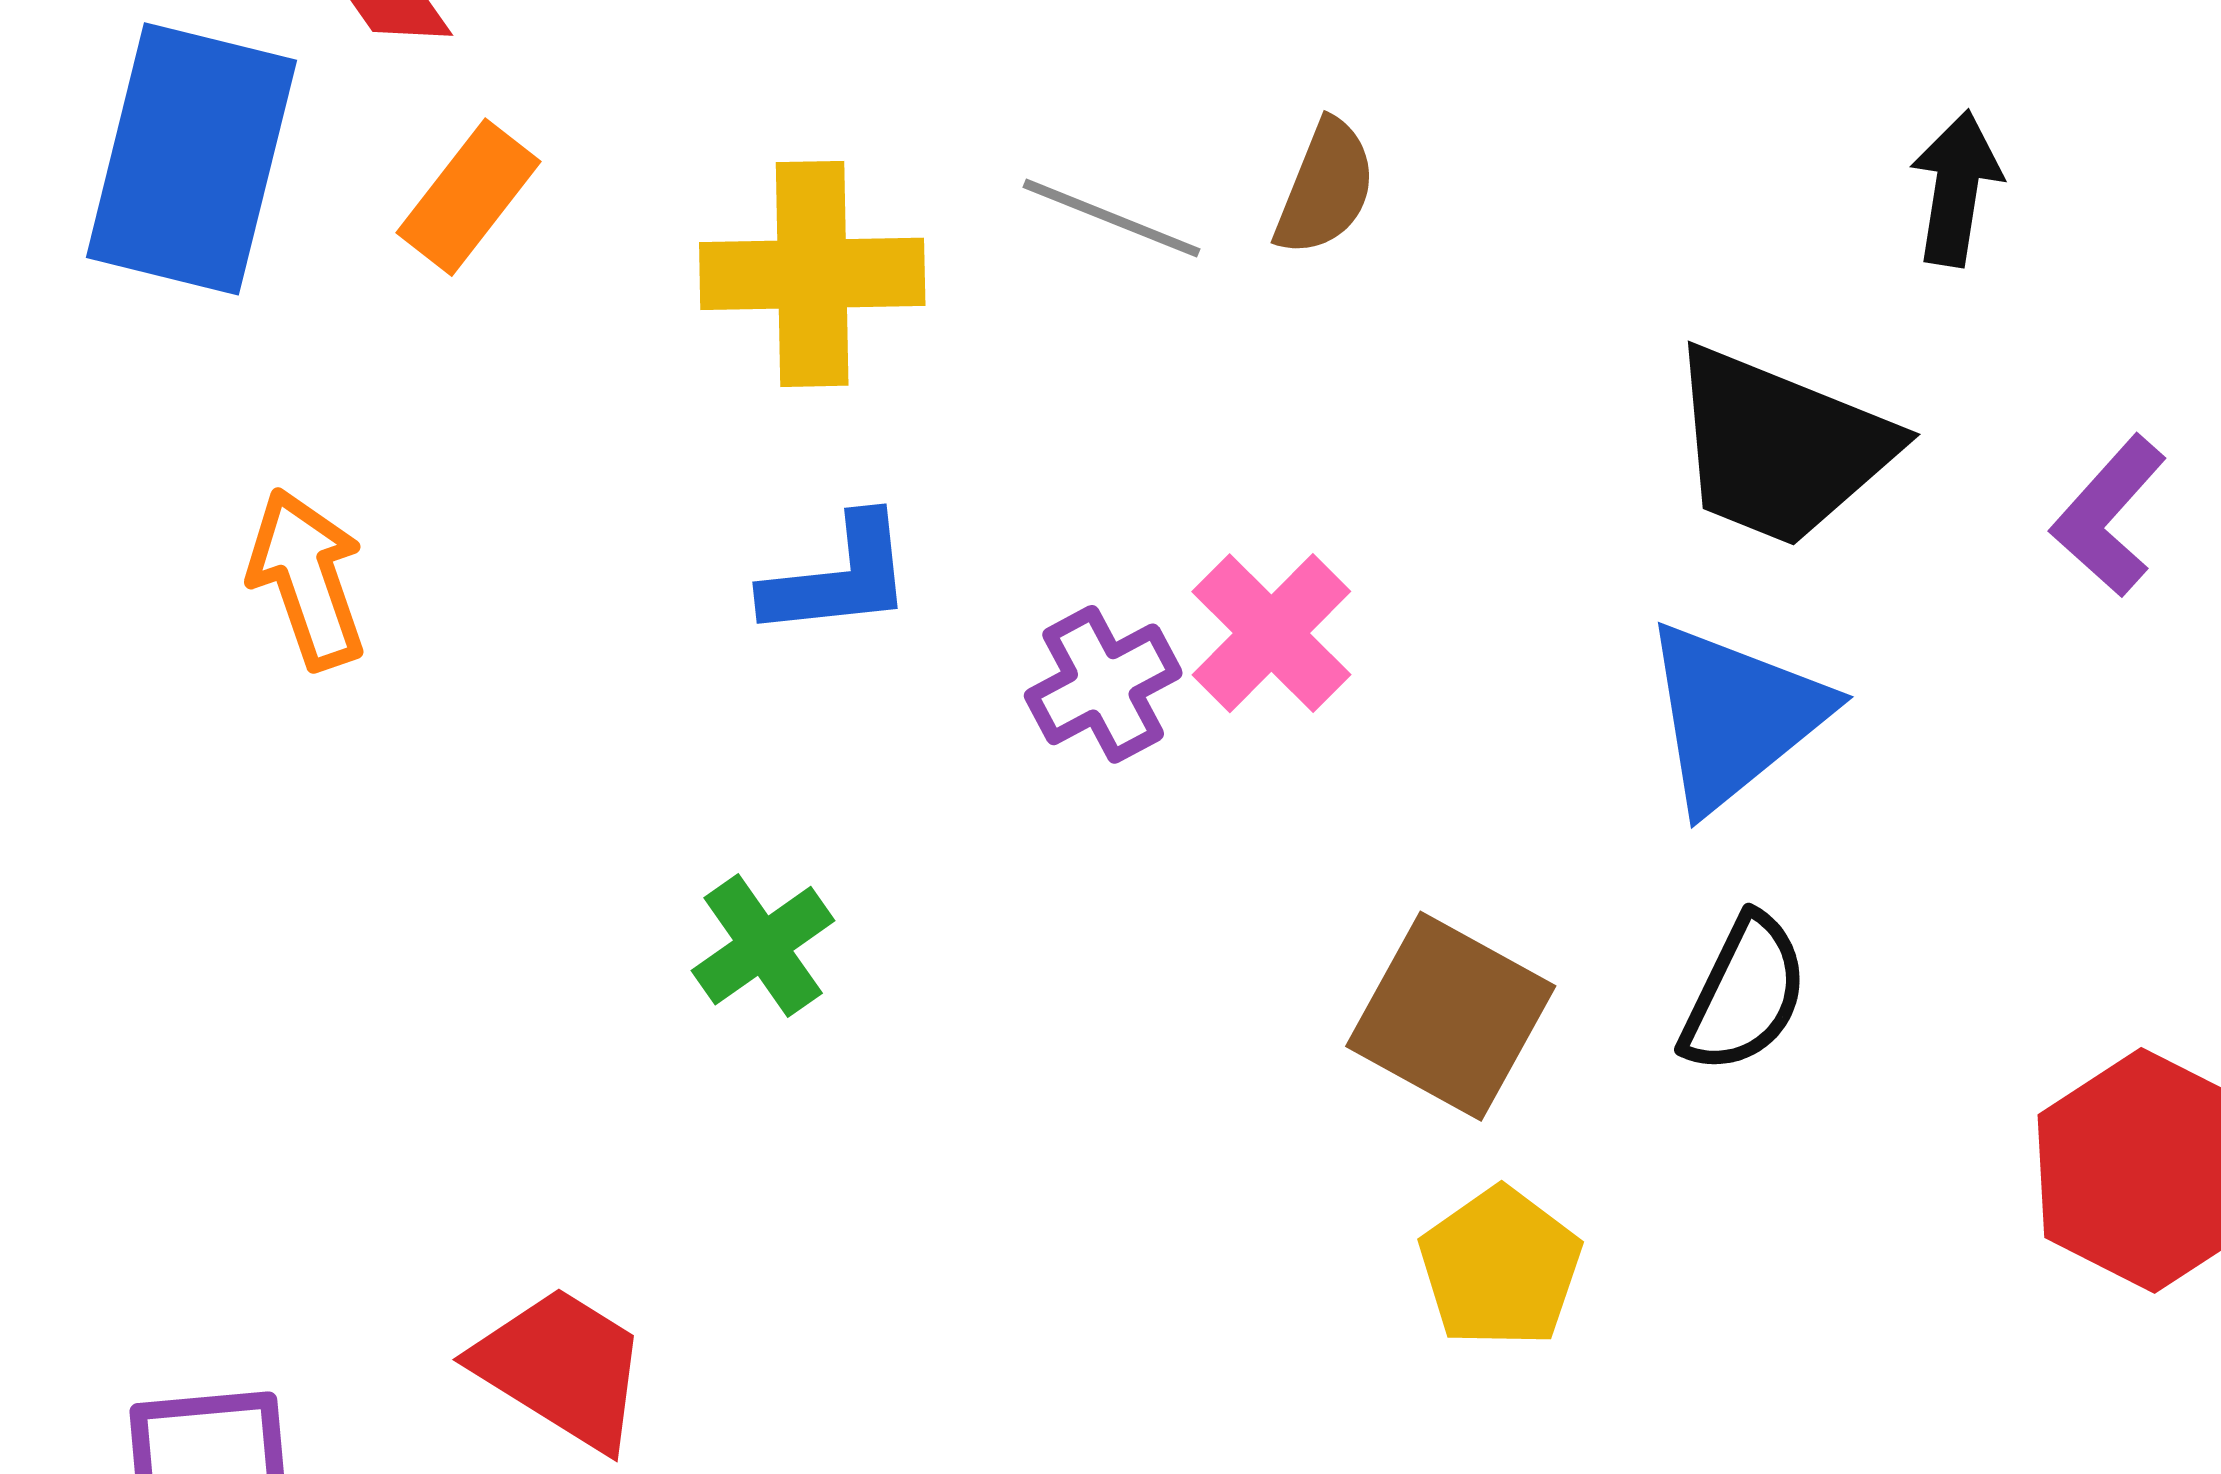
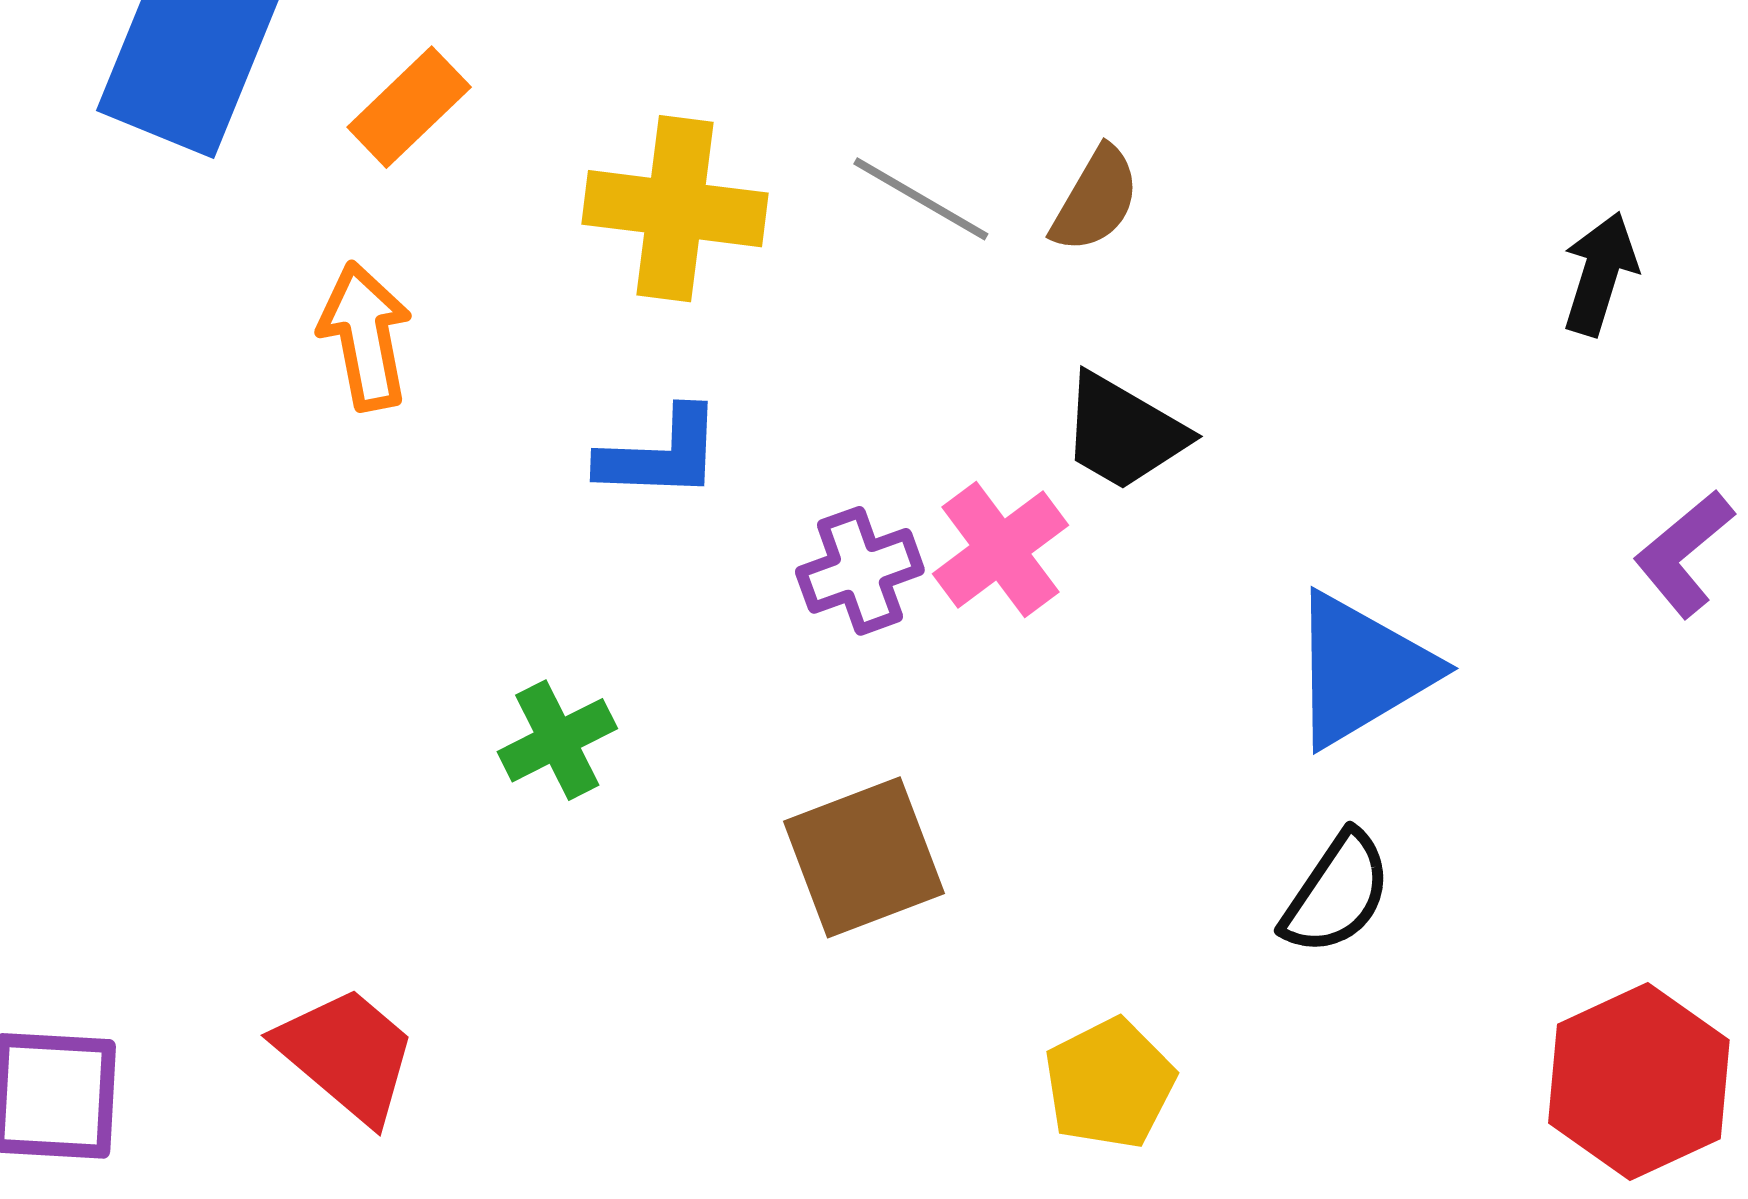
black trapezoid: (1780, 447) -> (1124, 432), moved, size x0.7
orange arrow: (307, 579) -> (365, 336), moved
brown square: (1451, 1016) -> (864, 857), moved, turned 32

